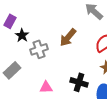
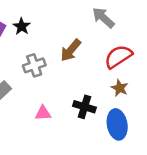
black star: (22, 35) -> (22, 26), moved

